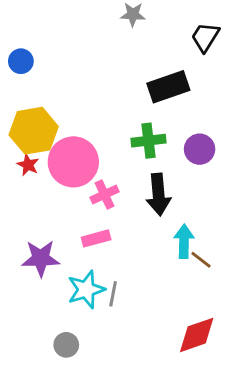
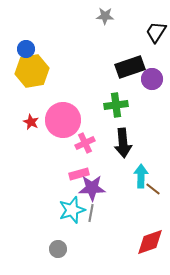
yellow hexagon: (34, 131) -> (32, 71), moved
purple circle: (200, 149) -> (152, 79), moved
purple star: (41, 258) -> (92, 188), moved

